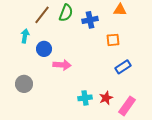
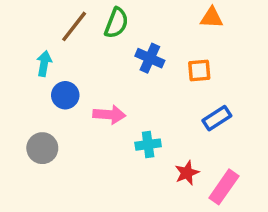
blue cross: (90, 20) -> (150, 58), moved, turned 35
blue circle: (44, 49) -> (65, 95), moved
cyan cross: (85, 98) -> (148, 145), moved

